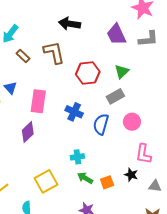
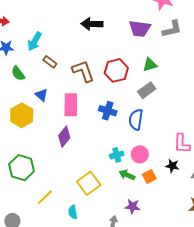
purple trapezoid: (116, 34) -> (140, 29), turned -50
brown L-shape: (54, 52) -> (83, 71), moved
green triangle: (122, 72) -> (150, 65), turned 35
pink circle: (132, 122) -> (140, 154), moved

